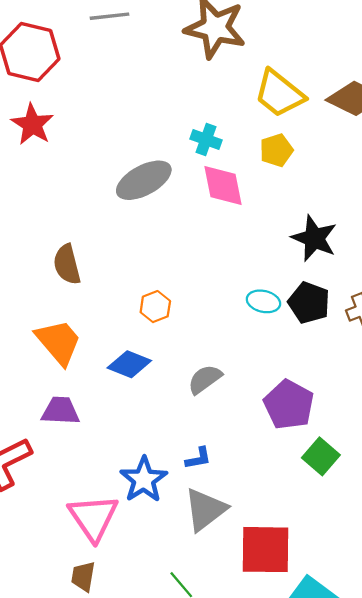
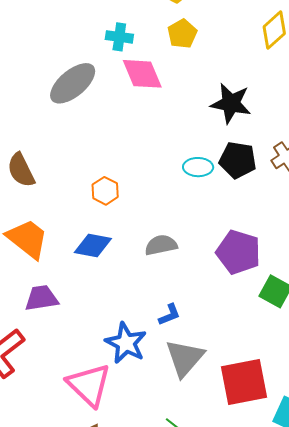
gray semicircle: (205, 379) -> (161, 245), turned 36

